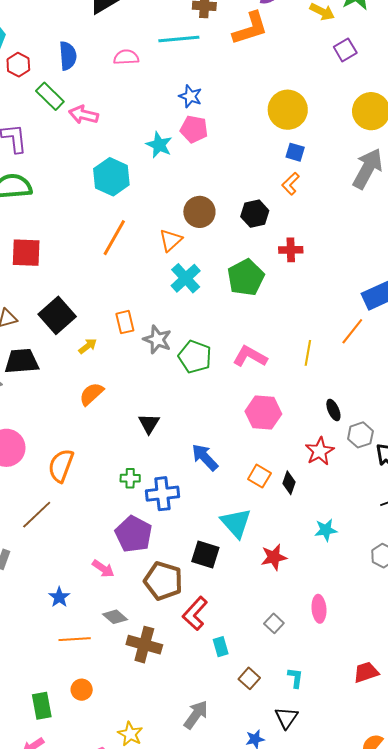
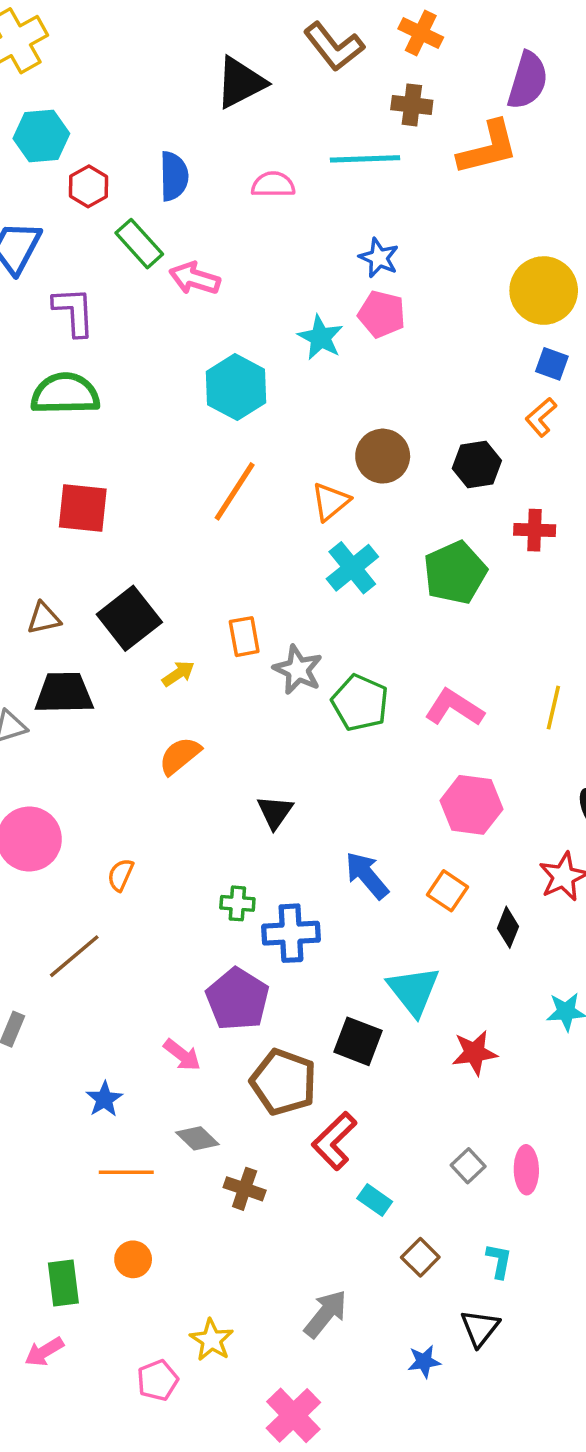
orange semicircle: (61, 466) -> (121, 875), size x0.6
orange square: (259, 476) -> (447, 891), moved
pink ellipse: (319, 609) -> (526, 1170), moved
brown cross: (144, 645) -> (245, 1189), size x0.7
cyan rectangle: (221, 647) -> (375, 1200), turned -42

